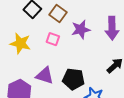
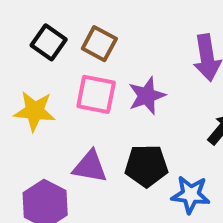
purple star: (81, 29) -> (147, 96), moved
pink square: (53, 39) -> (96, 94), size x1.5

